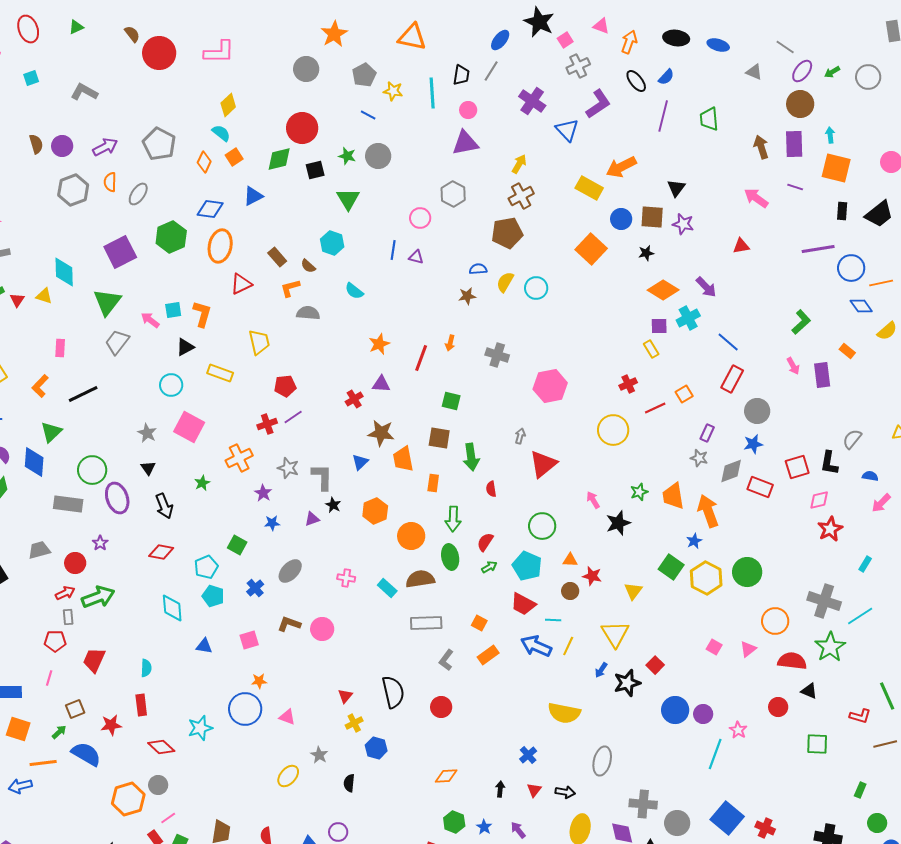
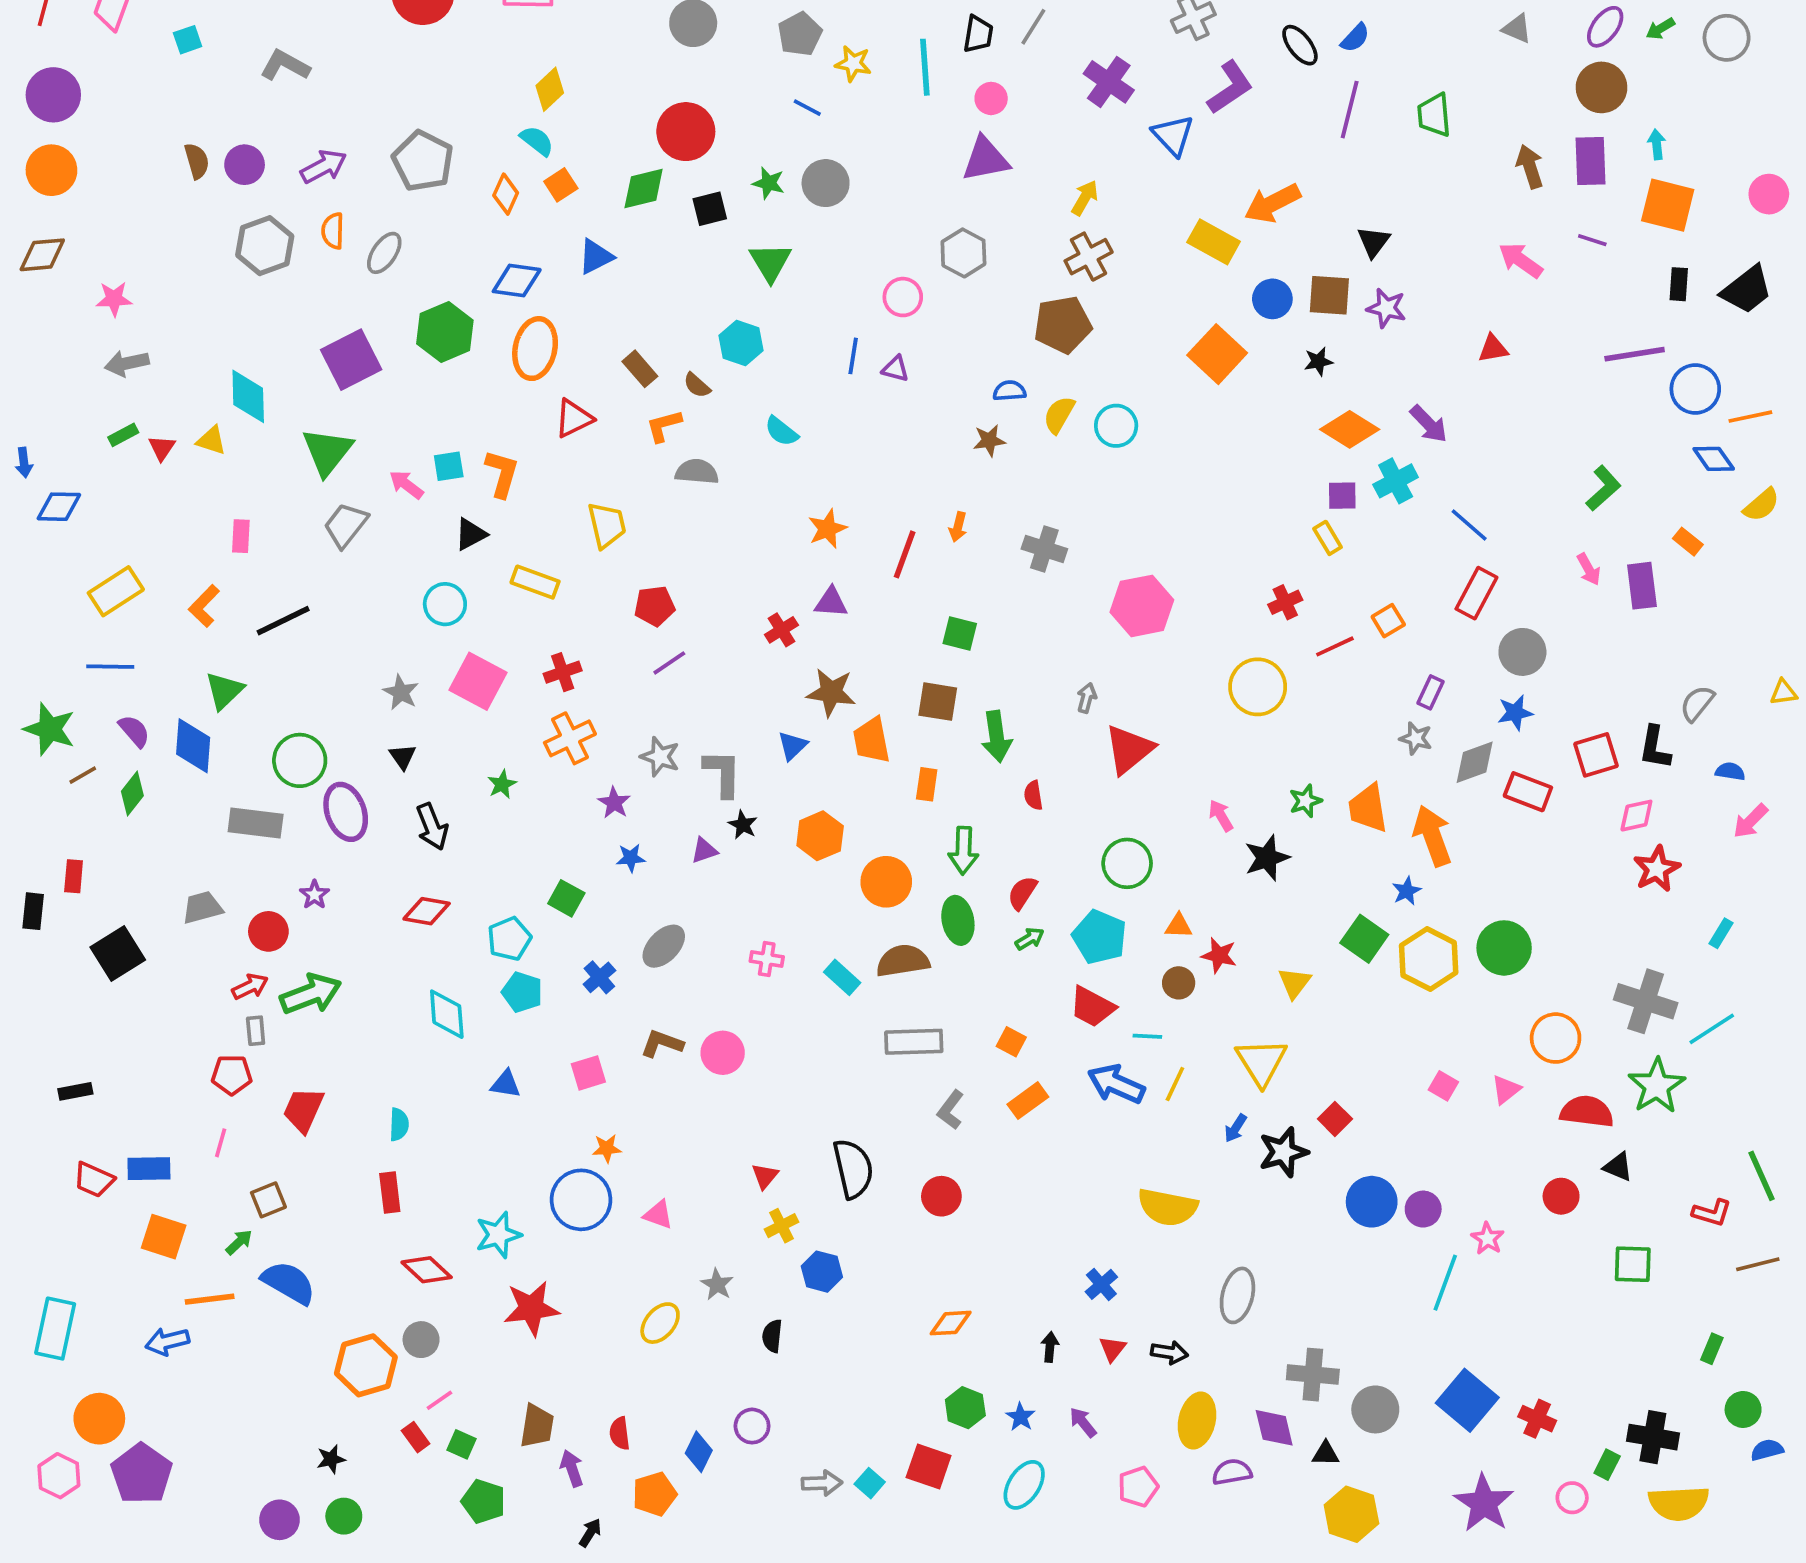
red cross: (267, 424) -> (563, 672), moved
red star: (111, 725) -> (531, 1308), moved, size x1.4

